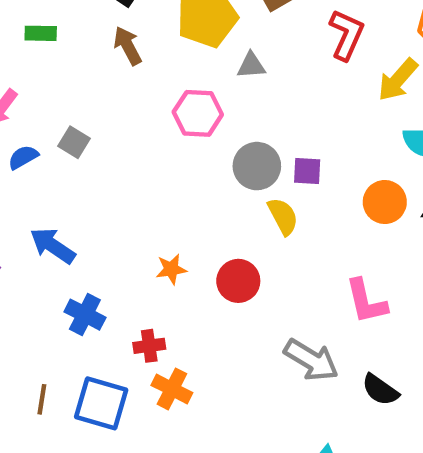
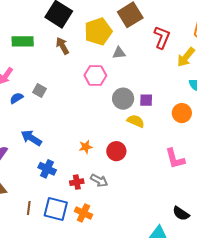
green rectangle: (41, 33) -> (23, 41), size x1.5
yellow semicircle: (283, 216) -> (136, 121), turned -36
gray arrow: (311, 360) -> (99, 180), moved, size x0.7
orange cross: (172, 389) -> (83, 213), moved
black semicircle: (380, 390) -> (181, 214), moved

